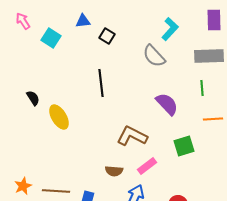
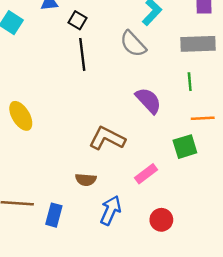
black line: (101, 83) -> (82, 54), moved
green square: (184, 146) -> (185, 147), moved
pink rectangle: (147, 166) -> (146, 174), moved

